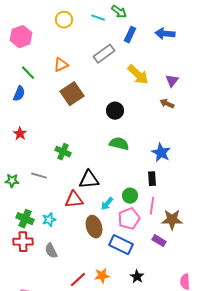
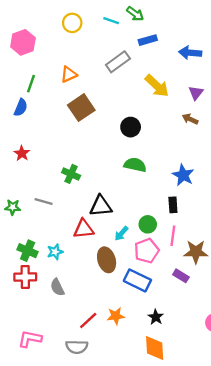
blue arrow: (165, 34) -> (190, 53), moved
blue rectangle: (130, 35) -> (148, 40), turned 49
green line: (28, 73) -> (31, 84), turned 63

